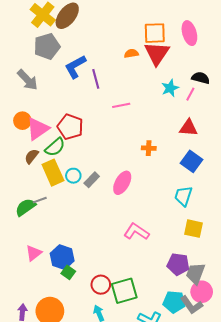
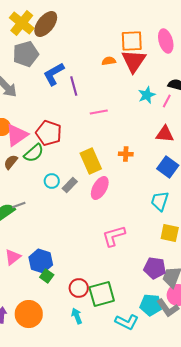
yellow rectangle: (53, 173) -> (91, 161), moved
pink L-shape: (136, 232) -> (114, 236), turned -50

